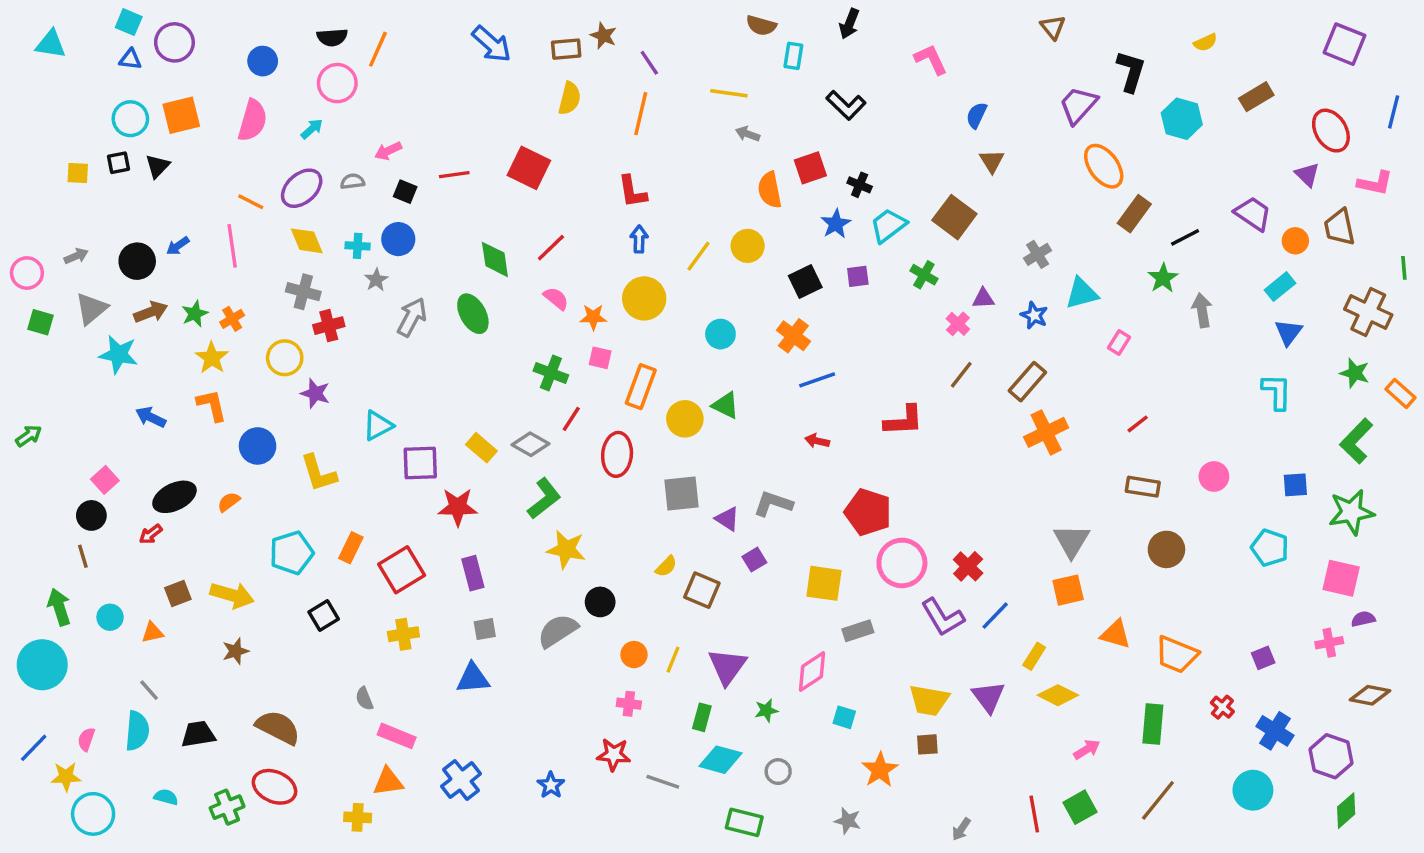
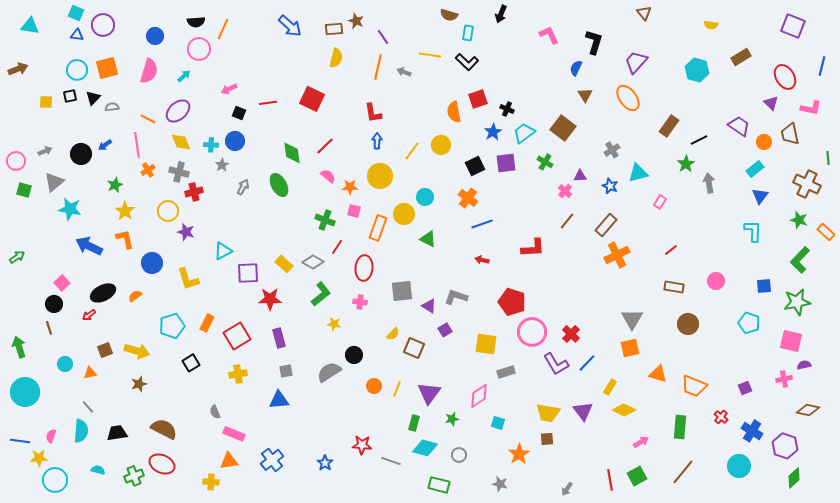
brown triangle: (1053, 27) -> (644, 13), moved
yellow semicircle: (1205, 42) -> (711, 25), turned 32
black L-shape: (1131, 71) -> (594, 42), moved
black L-shape: (846, 105) -> (467, 62), moved
gray arrow: (748, 134) -> (404, 72), moved
orange ellipse: (1104, 166) -> (628, 98), moved
gray semicircle: (353, 181) -> (112, 107), moved
purple square: (858, 276) -> (506, 163), size x1.5
brown arrow: (151, 312) -> (18, 69), moved
gray arrow: (412, 317) -> (243, 187), size x0.7
orange cross: (232, 319) -> (148, 170), moved
blue arrow: (151, 417) -> (89, 246), size x1.5
yellow circle: (685, 419) -> (404, 214), moved
yellow star: (566, 549) -> (334, 324), size x0.6
green arrow: (59, 607) -> (19, 347), moved
pink cross: (629, 704) -> (360, 302), moved
blue line: (34, 748) -> (20, 441), turned 54

